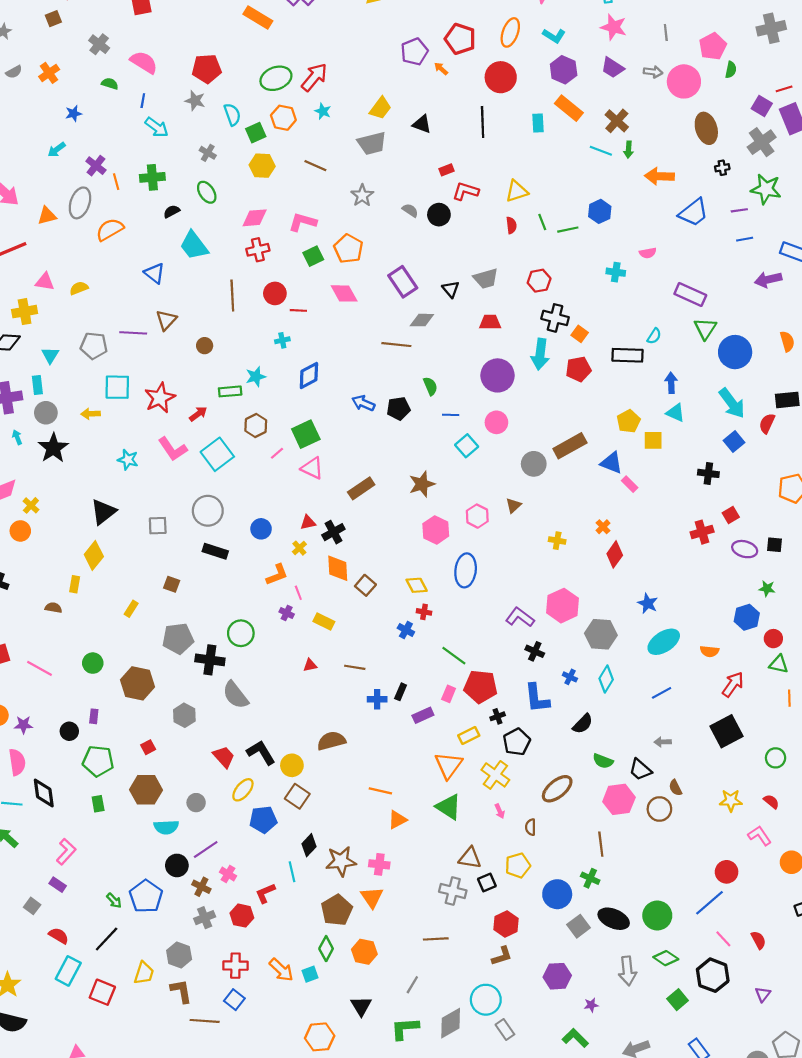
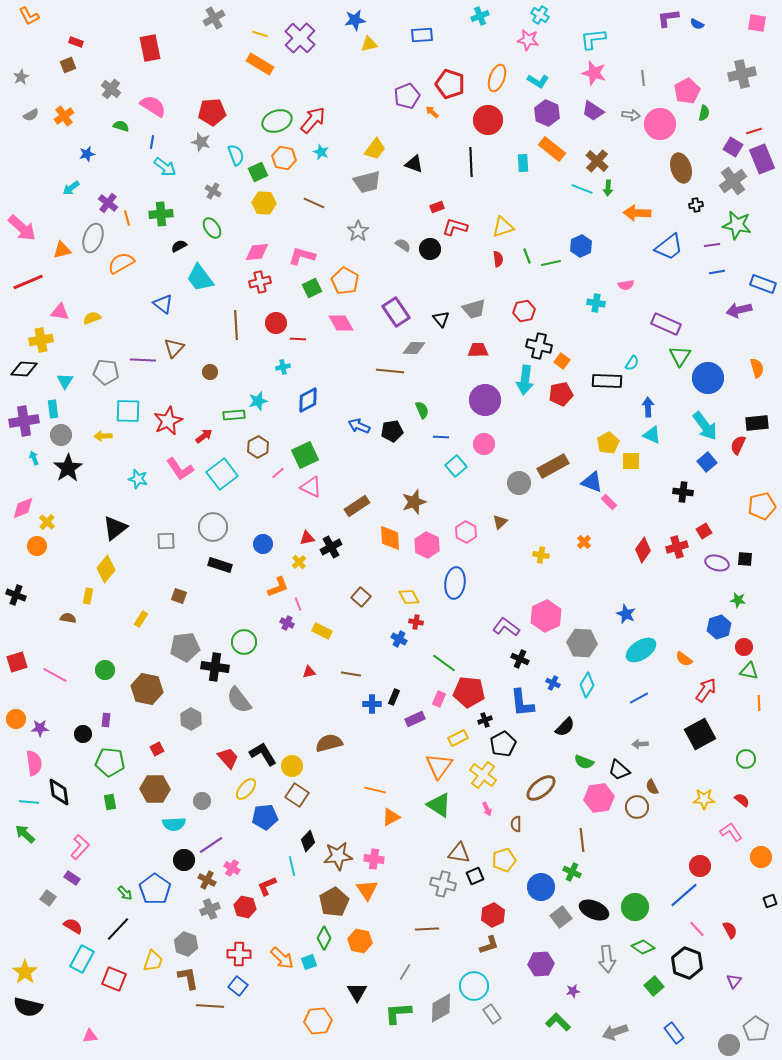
red diamond: (615, 554) -> (643, 550), moved
orange diamond: (338, 568) -> (390, 538), moved
orange semicircle: (709, 651) -> (684, 659), turned 30

